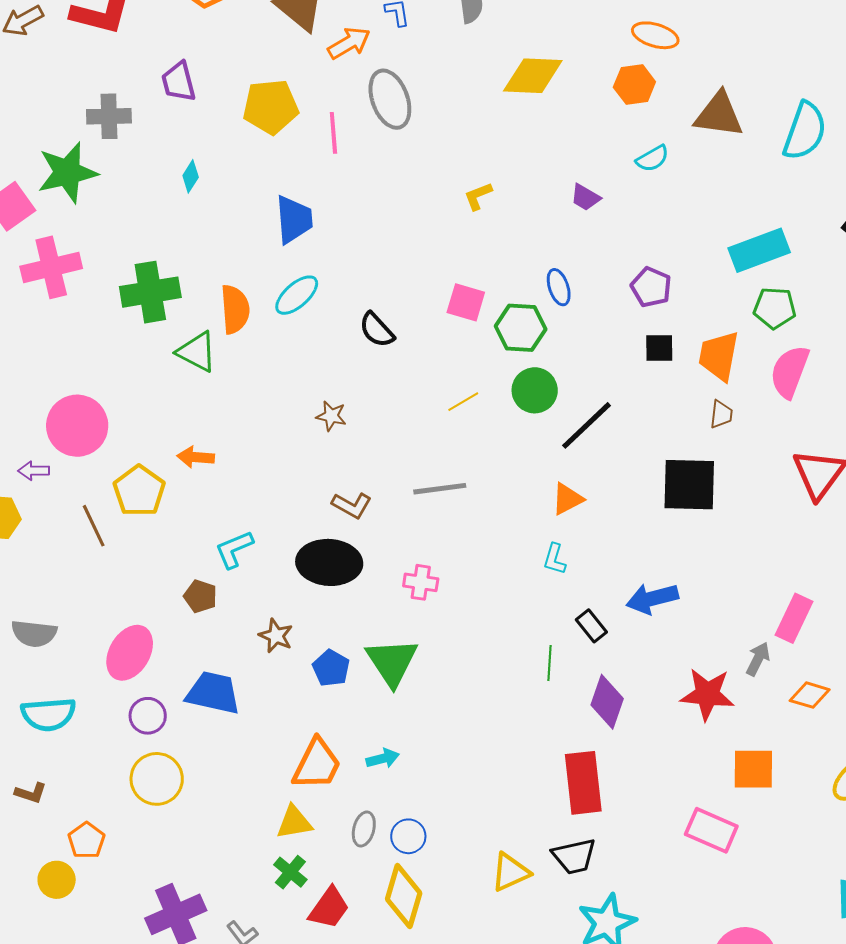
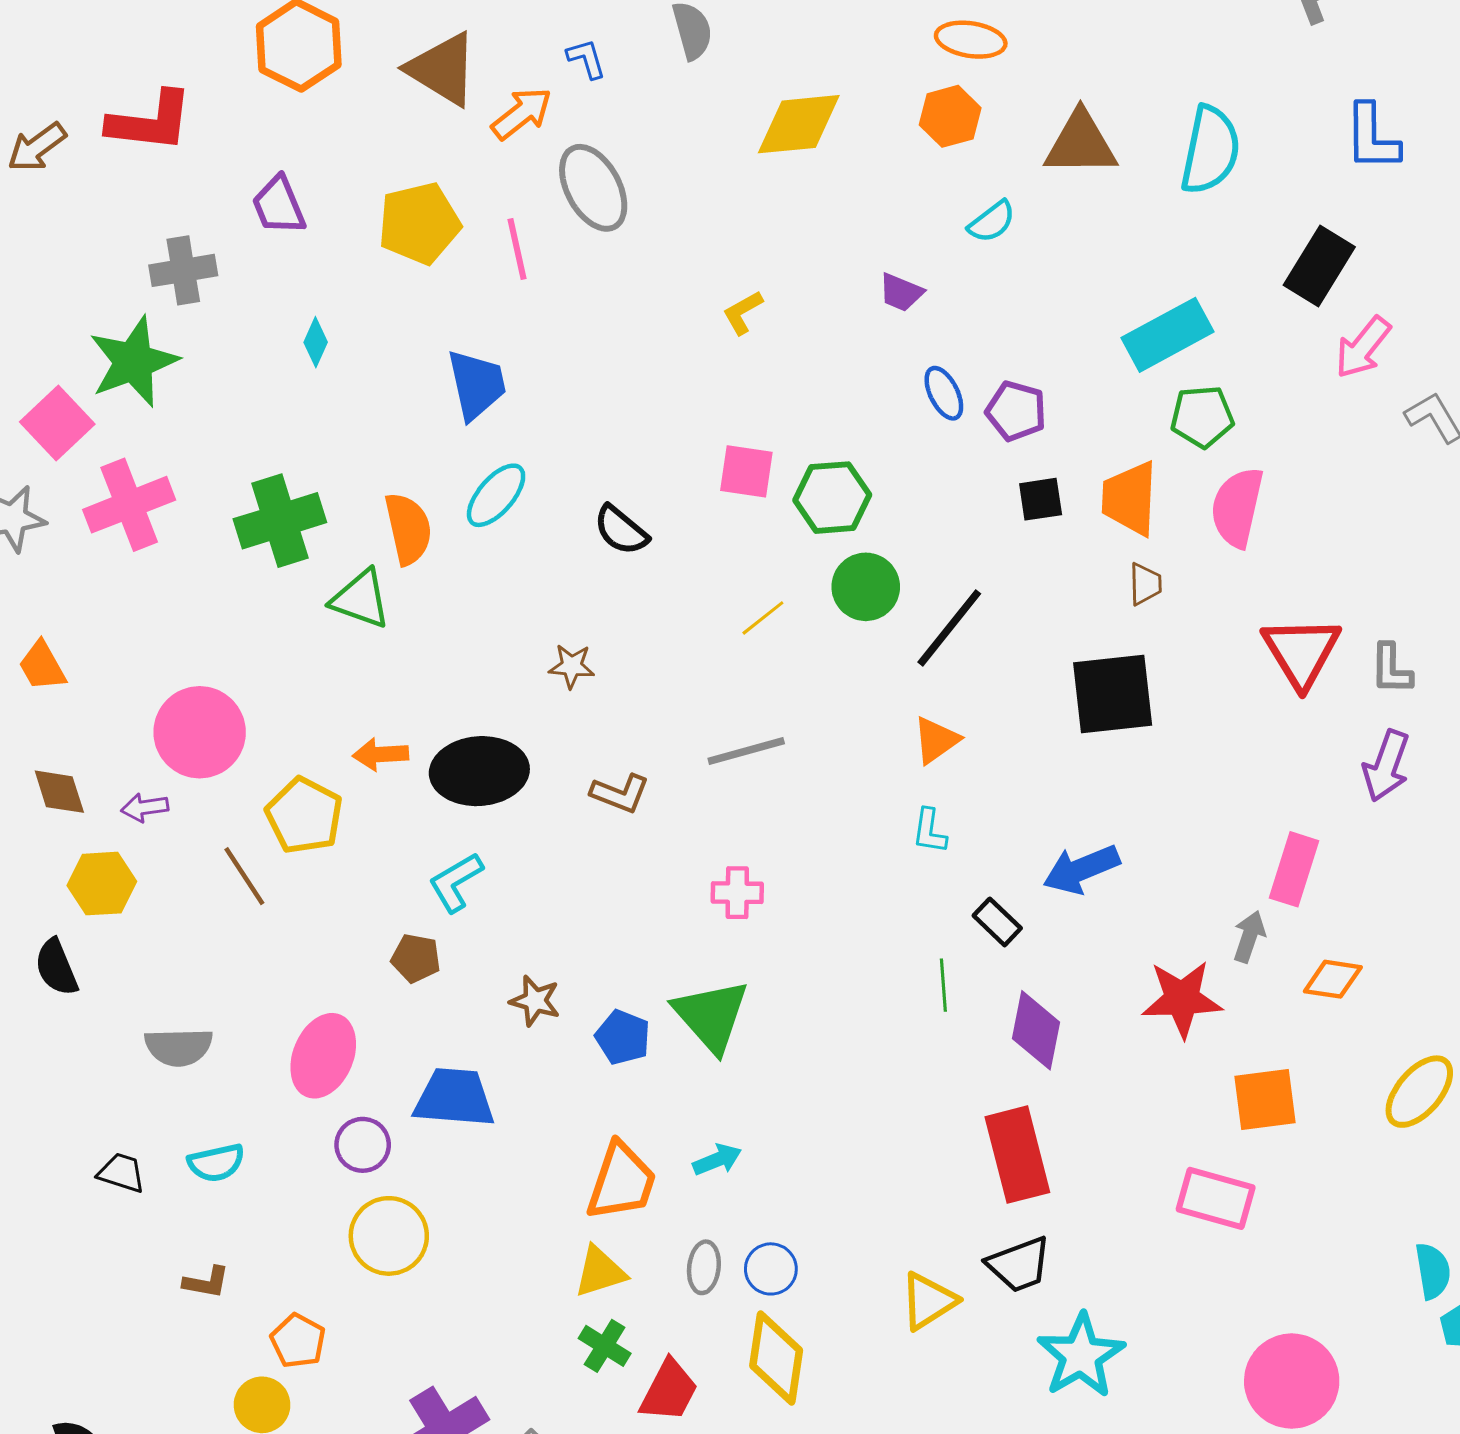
blue ellipse: (559, 287) -> (944, 393), moved
black ellipse: (329, 562) -> (479, 771), moved
cyan semicircle: (48, 714) -> (216, 1163), size x0.7

